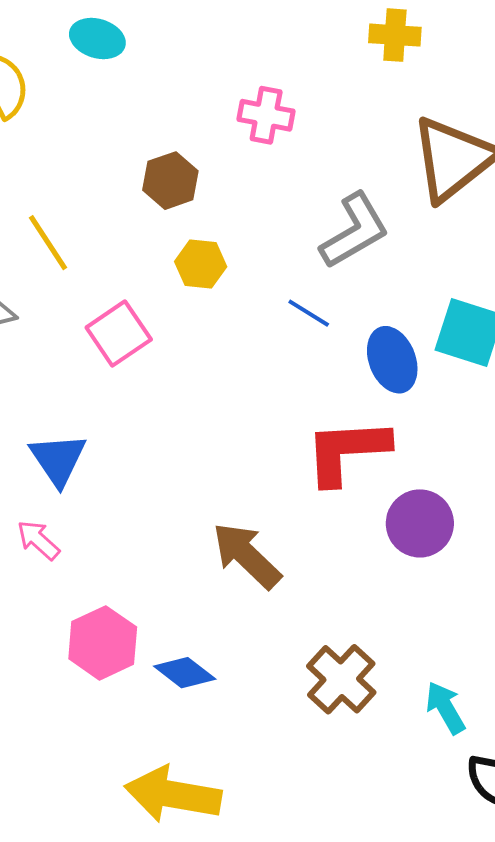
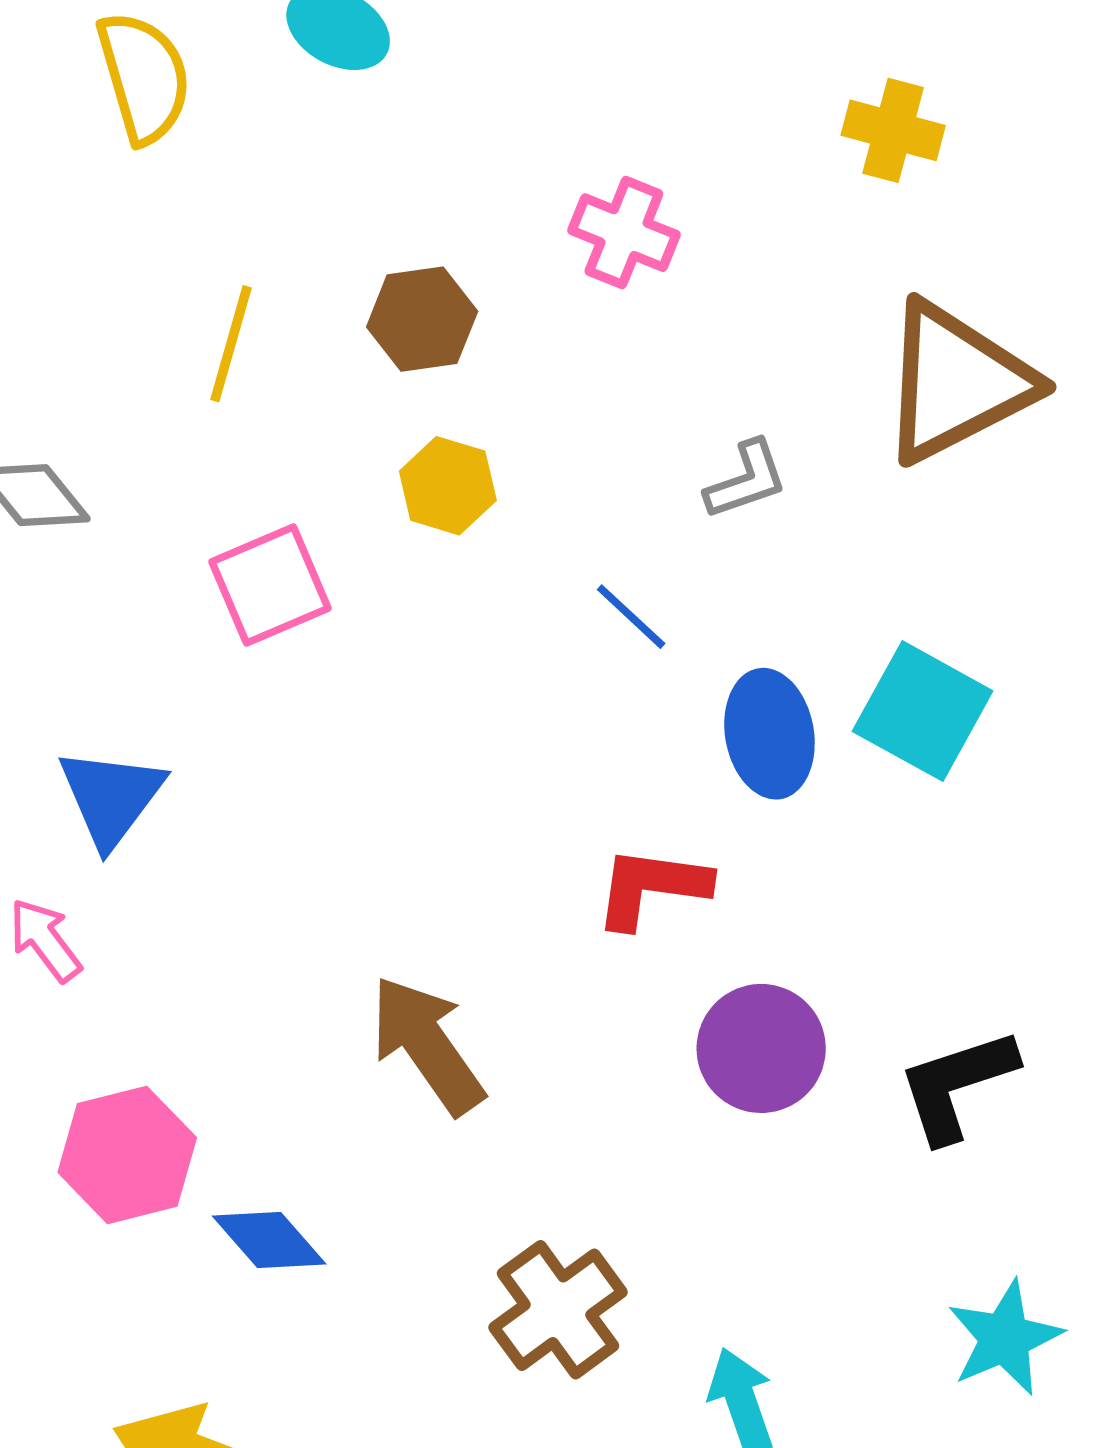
gray L-shape: (354, 231) -> (746, 480), size x0.6
yellow line: (48, 243) -> (231, 344), moved, turned 38
red L-shape: (347, 451) -> (652, 887), size x0.7

